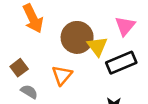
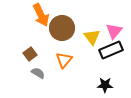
pink triangle: (125, 26) -> (114, 31), moved
brown circle: (77, 37) -> (62, 28), moved

